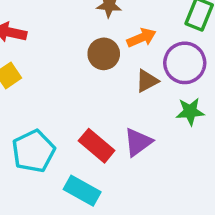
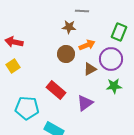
red rectangle: (97, 146) -> (56, 90), moved
cyan pentagon: (33, 151) -> (27, 108), turned 30

